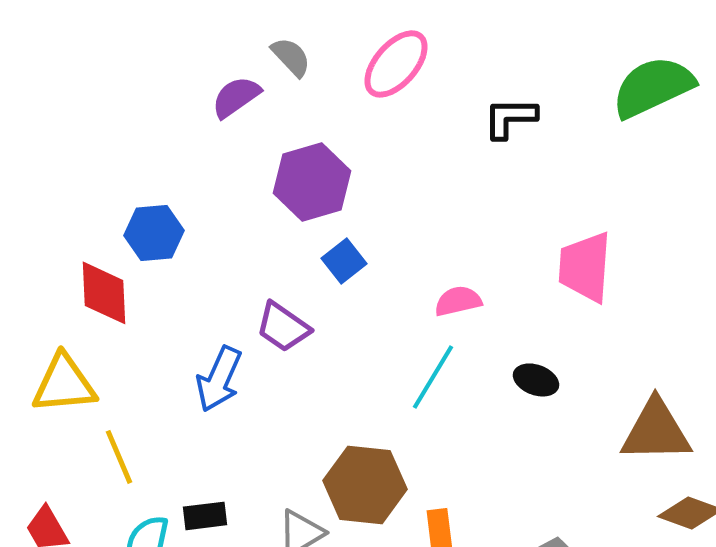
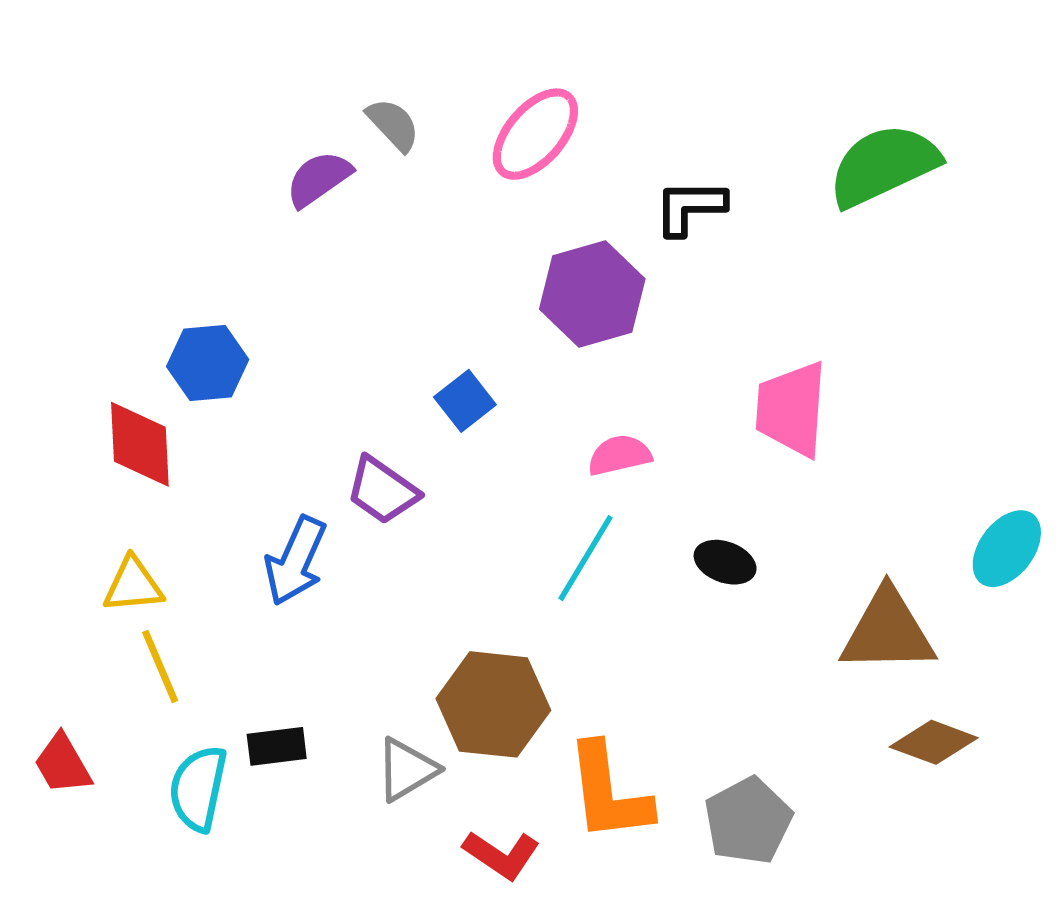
purple hexagon: (312, 182) -> (592, 294), moved
yellow triangle: (64, 384) -> (133, 585), moved, size x0.7

